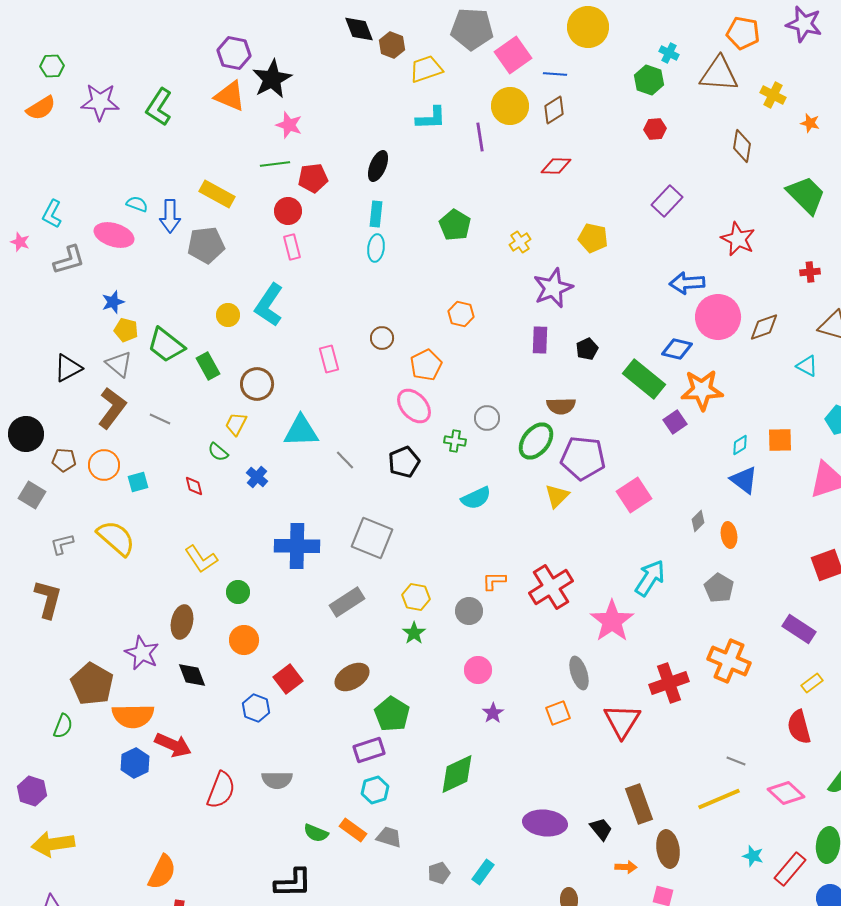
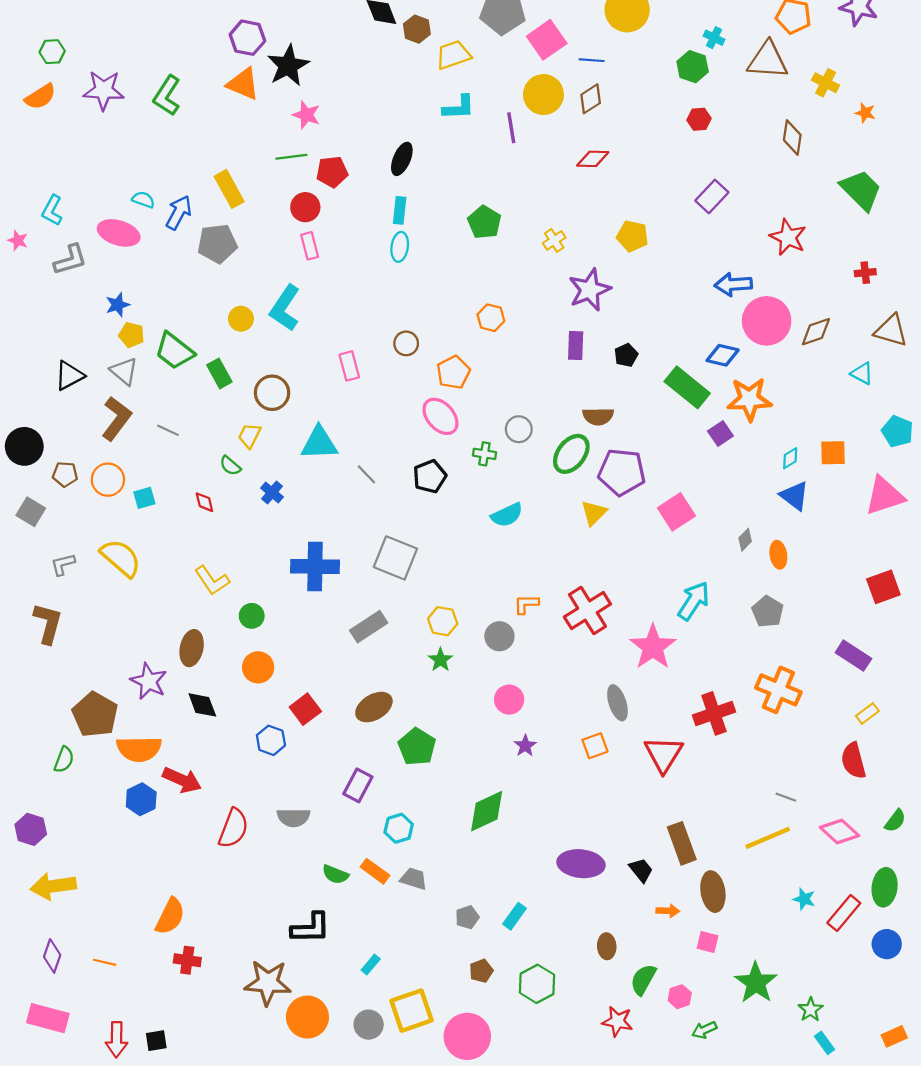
yellow rectangle: (217, 194) -> (229, 189), turned 32
blue arrow: (170, 216) -> (179, 213), turned -152
purple rectangle: (369, 750) -> (358, 785), moved, turned -44

